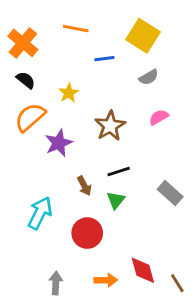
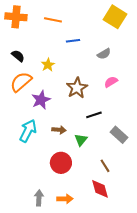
yellow square: (143, 36) -> (115, 17), moved
orange cross: (23, 43) -> (16, 17), moved, turned -35
black line: (119, 172) -> (94, 115), moved
brown arrow: (84, 186) -> (59, 130), turned -56
cyan arrow: (40, 213) -> (28, 131), moved
orange arrow: (106, 280) -> (65, 199), moved
brown line: (177, 283) -> (105, 166), moved

